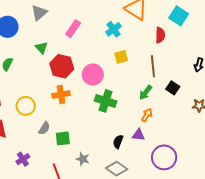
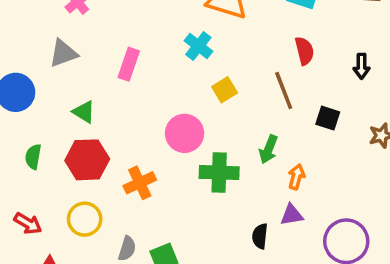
gray triangle: (39, 13) -> (63, 53), turned 36
red semicircle: (160, 35) -> (304, 51), moved
red hexagon: (62, 66) -> (87, 160), moved
green arrow: (146, 92) -> (268, 149), moved

